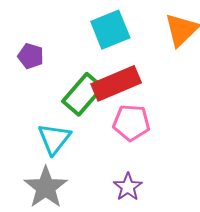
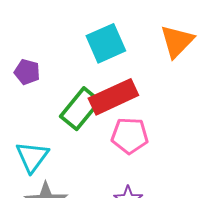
cyan triangle: (54, 139) -> (32, 157), moved

